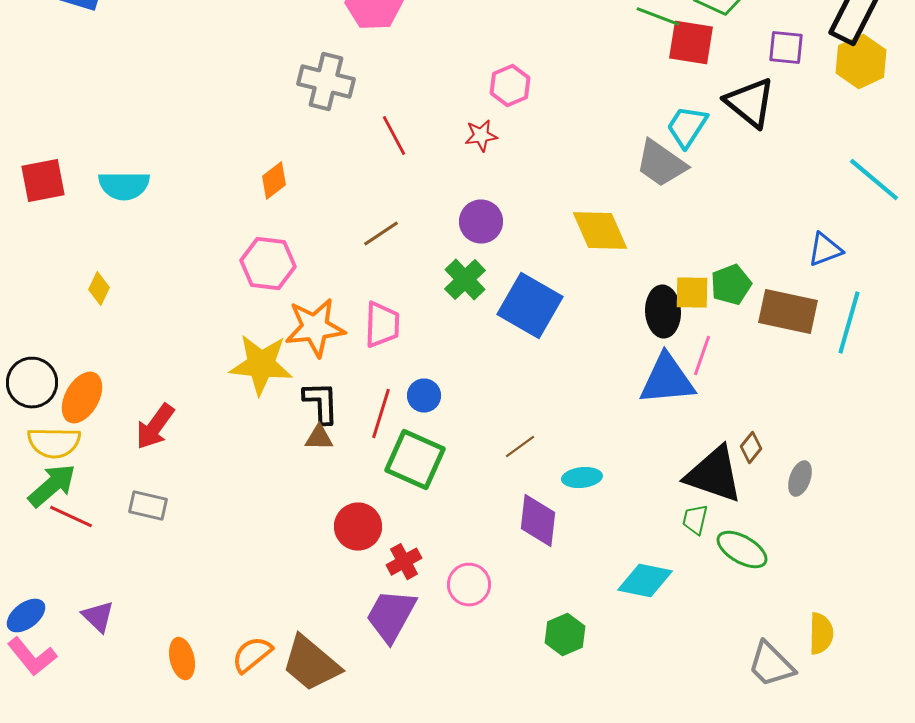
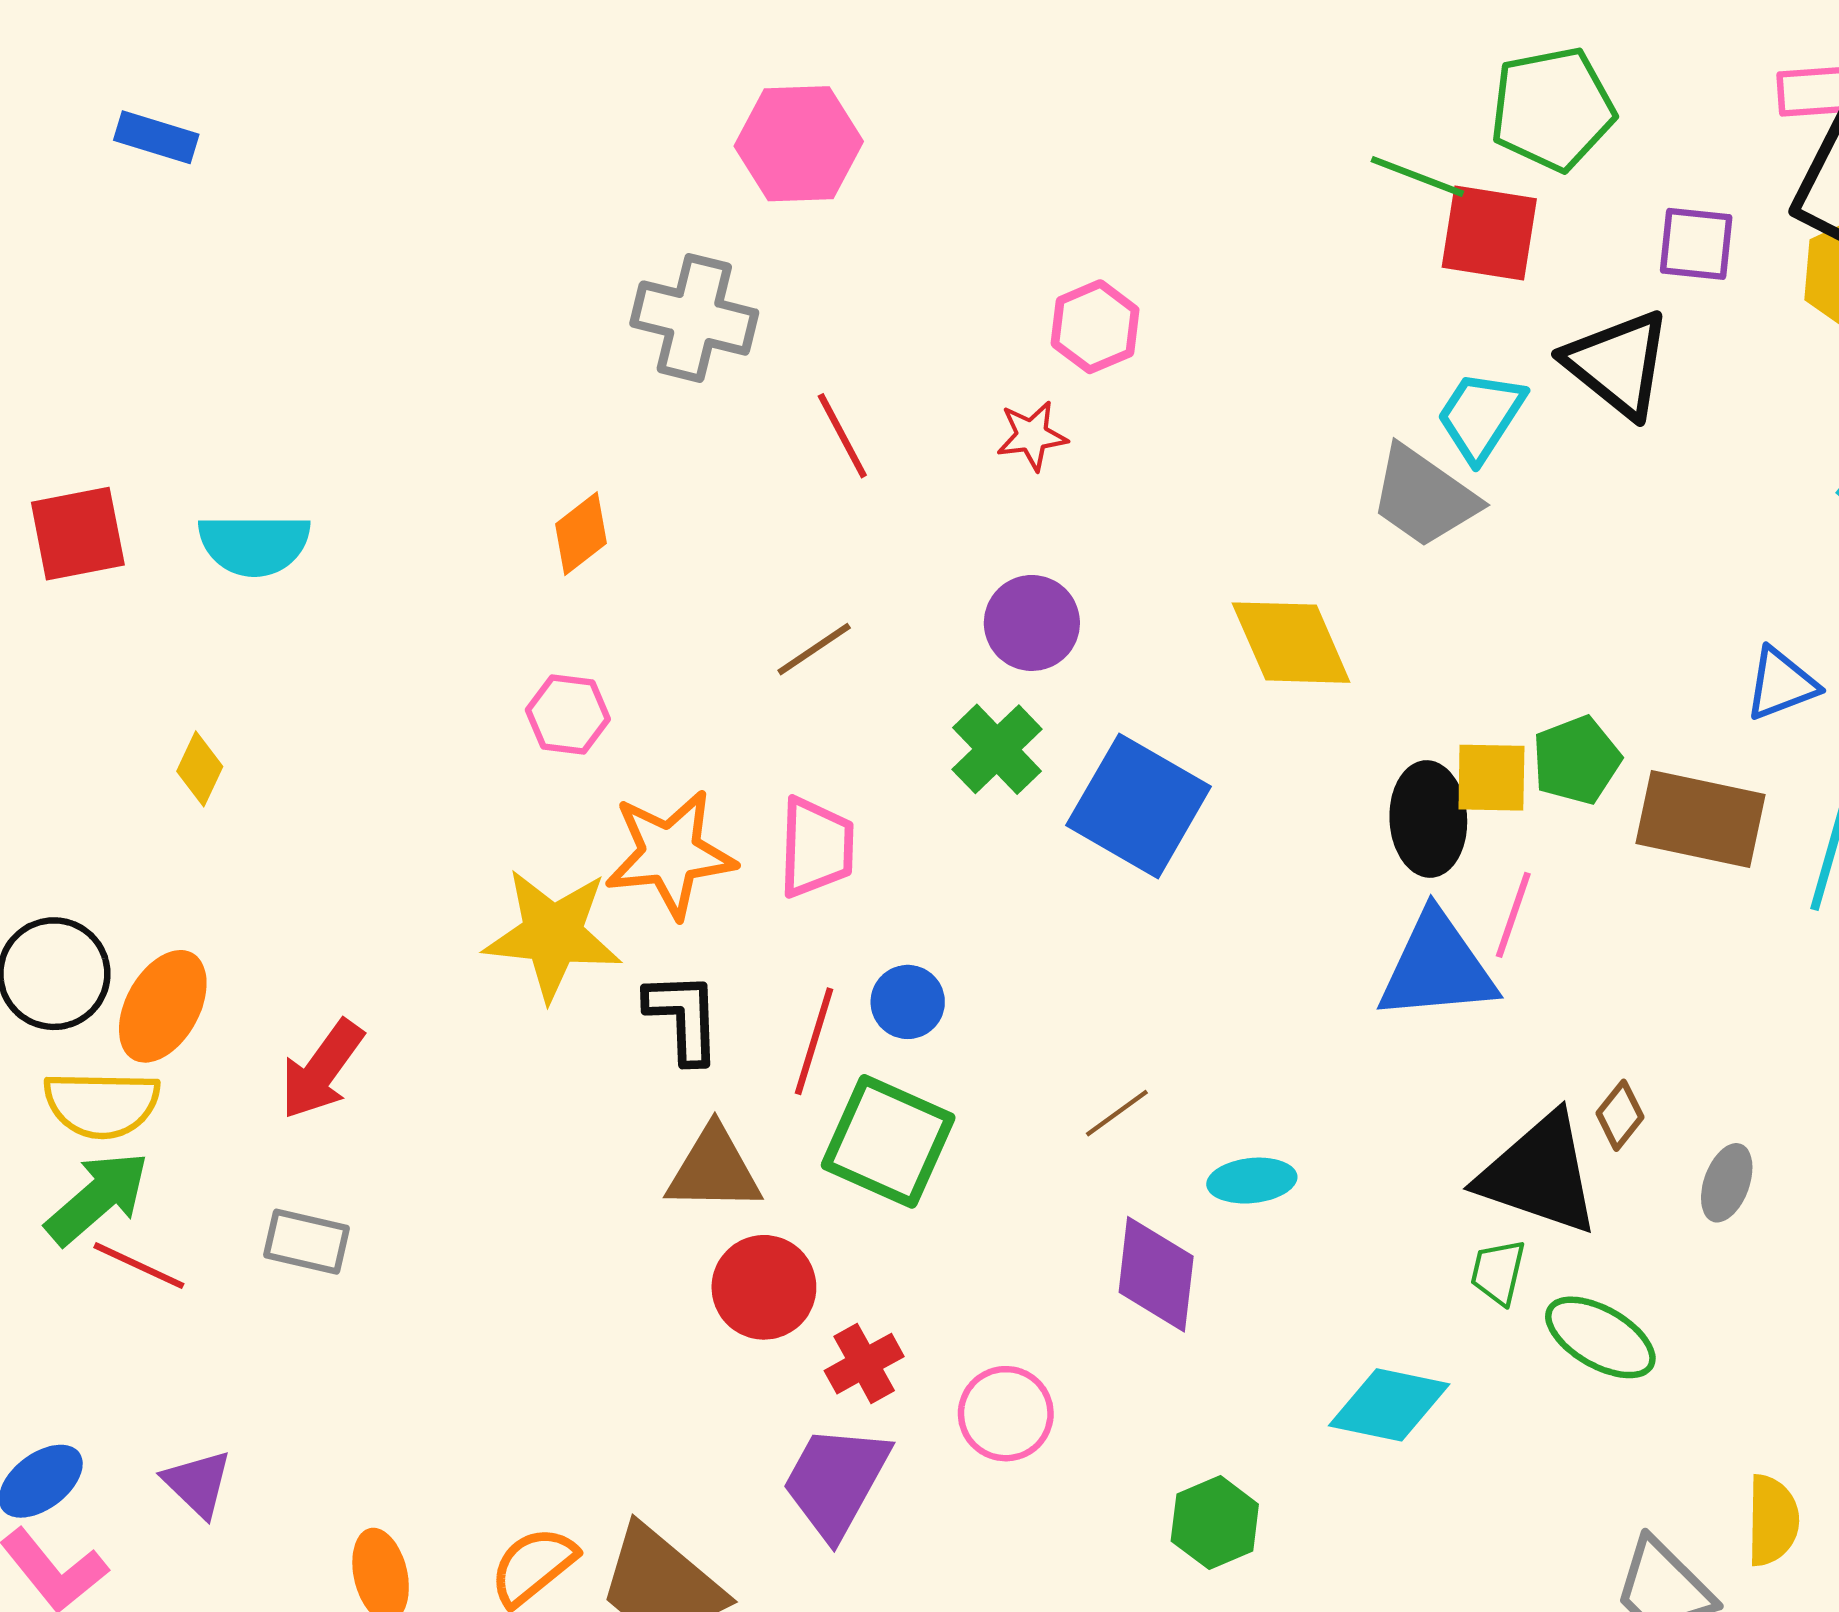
pink hexagon: (268, 264) -> (568, 714), size x0.7
brown triangle: (319, 438) -> (714, 1170), moved, size x1.6

